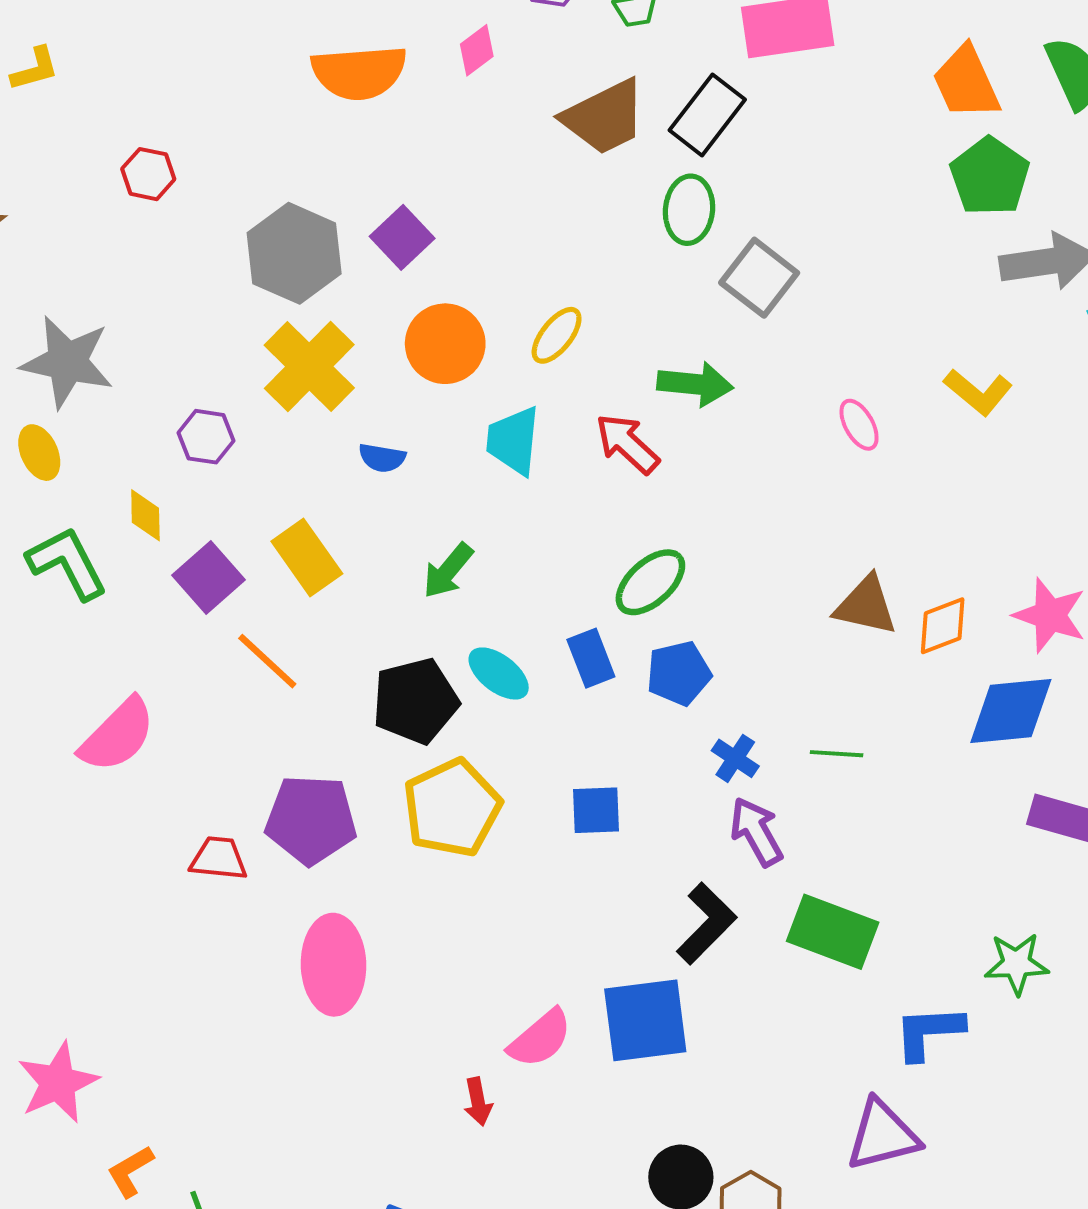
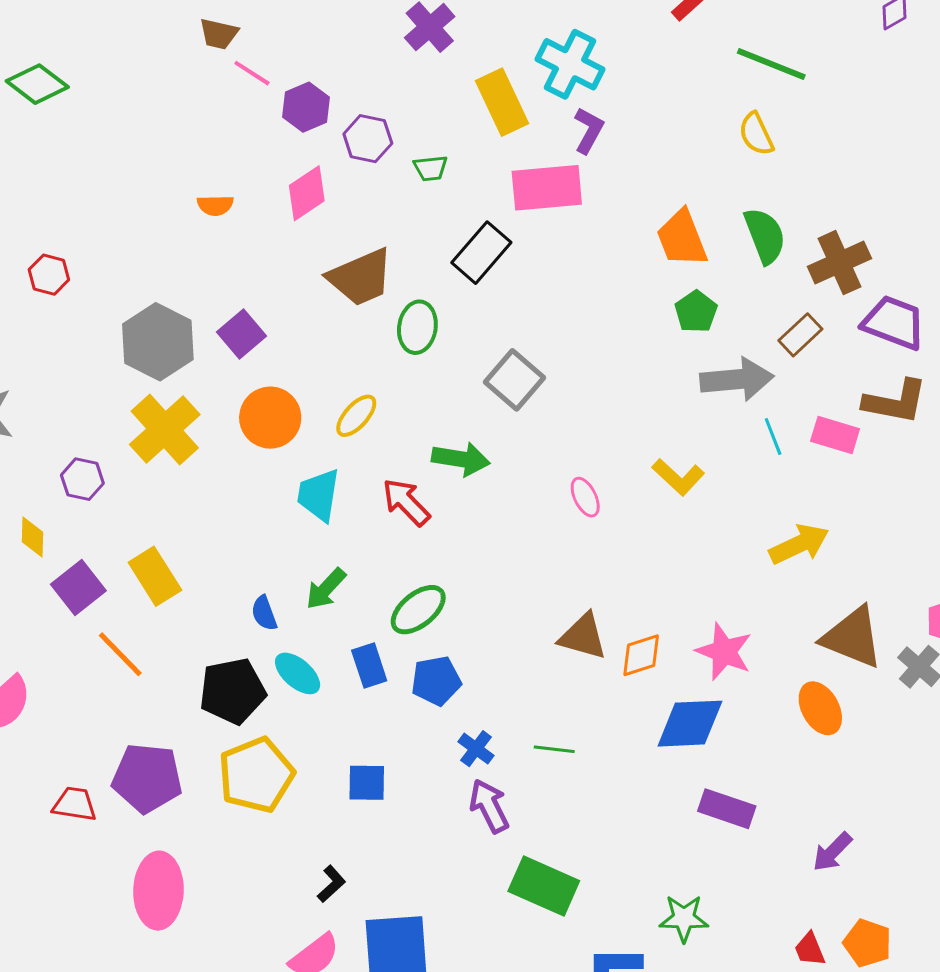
pink diamond: (477, 50) -> (307, 193), size x1.4
orange semicircle: (359, 72) -> (215, 205), size x0.5
brown trapezoid: (604, 117) -> (361, 277), moved
green pentagon: (990, 177) -> (696, 312), size x0.7
green ellipse: (689, 210) -> (417, 327), moved
blue semicircle: (382, 458) -> (264, 613), moved, turned 57
green arrow: (448, 571) -> (326, 589), moved
black L-shape: (706, 924) -> (331, 884), moved, size x0.6

